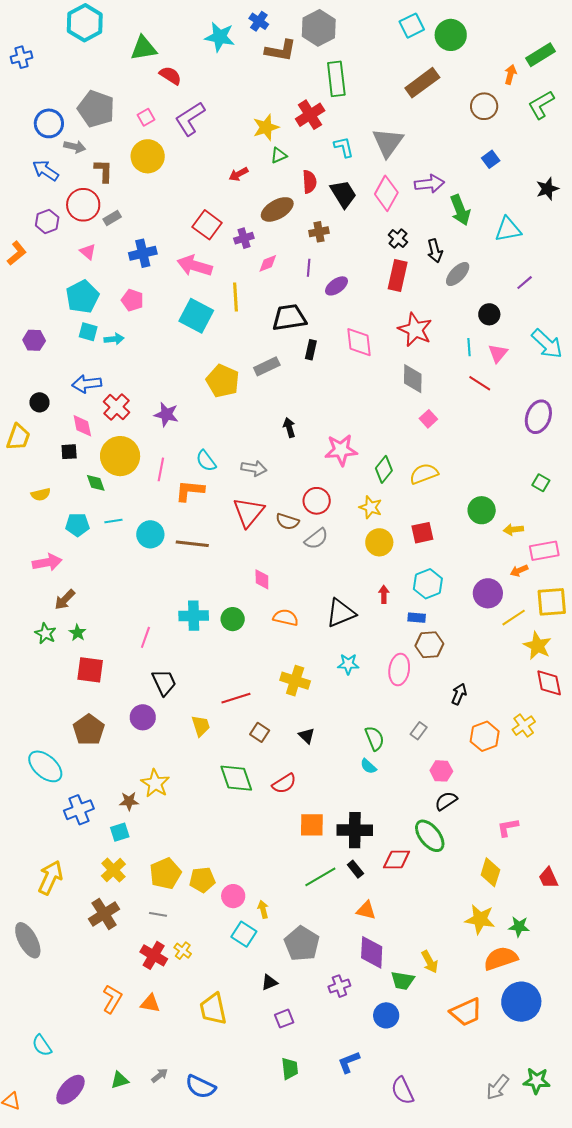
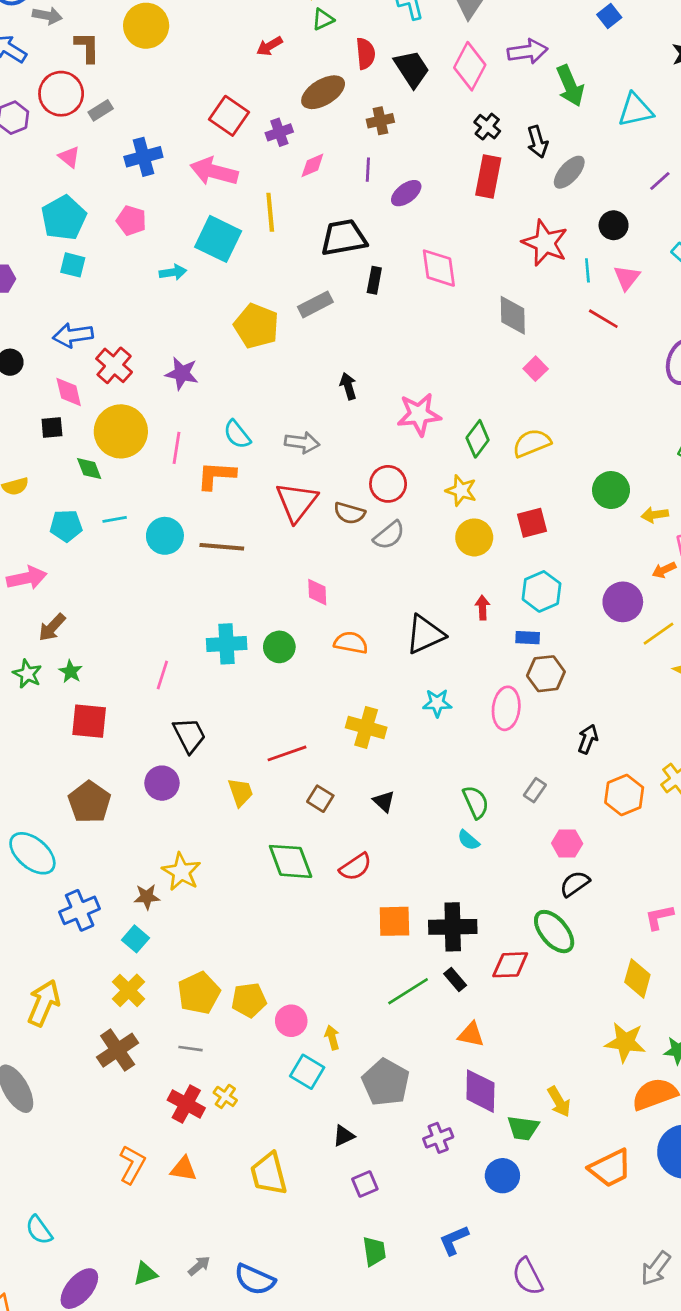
red star: (415, 330) -> (545, 243), moved
cyan arrow: (114, 339) -> (173, 272), moved
cyan square: (120, 832) -> (136, 939), turned -30

